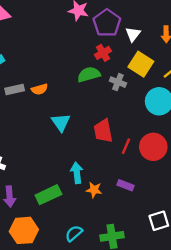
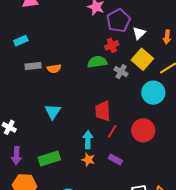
cyan triangle: (61, 122) -> (53, 112), moved
red line: (126, 146) -> (112, 131), moved
cyan arrow: (77, 173) -> (88, 140), moved

